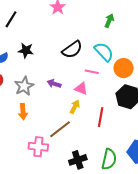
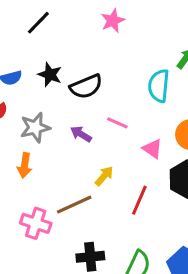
black semicircle: (72, 50) -> (86, 87), moved
cyan semicircle: (104, 52) -> (159, 86), moved, turned -145
pink line: (92, 72) -> (117, 123), moved
pink triangle: (81, 89) -> (153, 149), moved

